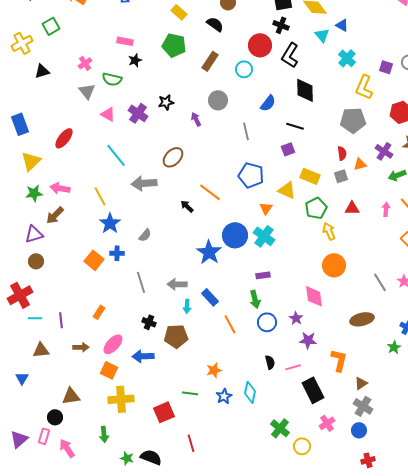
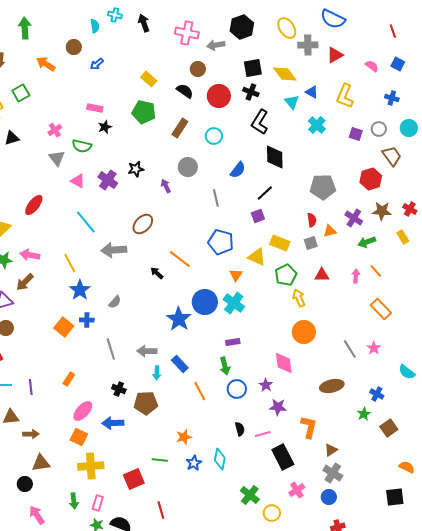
red circle: (260, 45) -> (219, 96), moved
yellow L-shape: (364, 87) -> (345, 96), moved
black line: (295, 126) -> (265, 193), turned -60
brown arrow: (81, 347) -> (31, 434), moved
pink rectangle: (44, 436) -> (98, 503), moved

